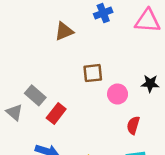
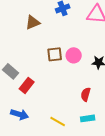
pink circle: (118, 94) -> (74, 55), moved

